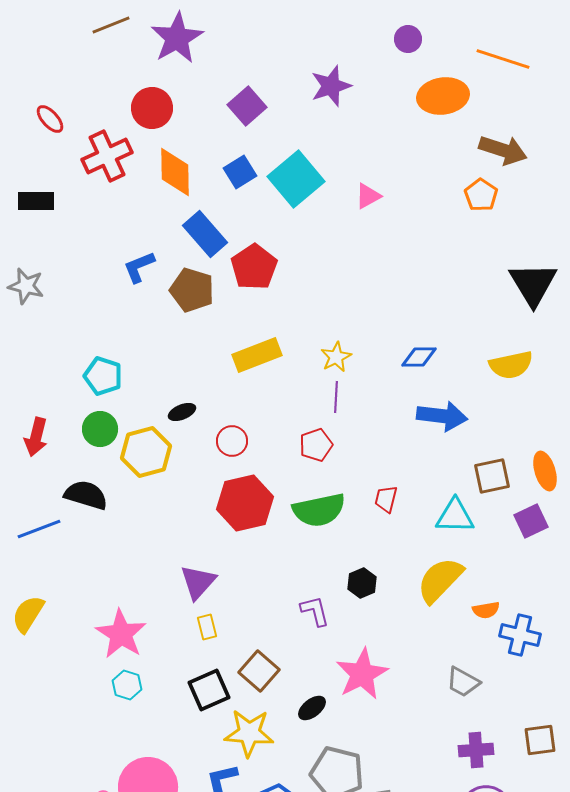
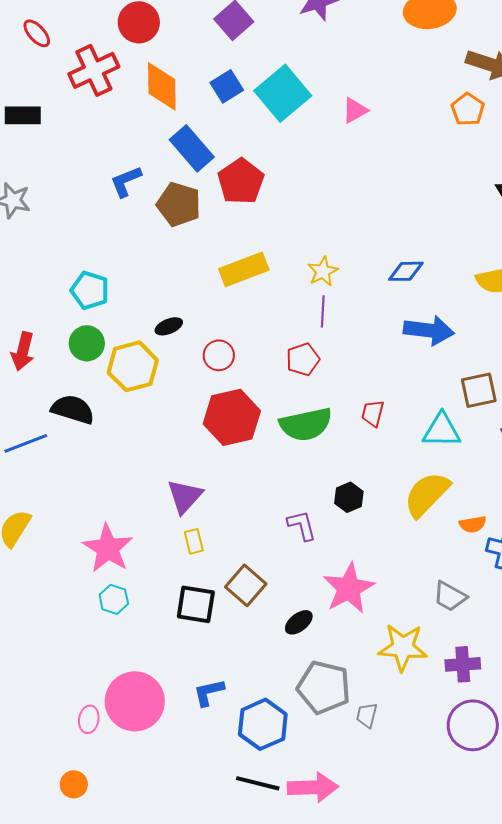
black square: (209, 690) -> (196, 604), turned 33
yellow star: (249, 733) -> (403, 647), moved

